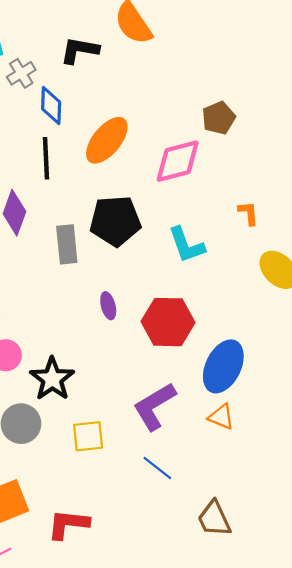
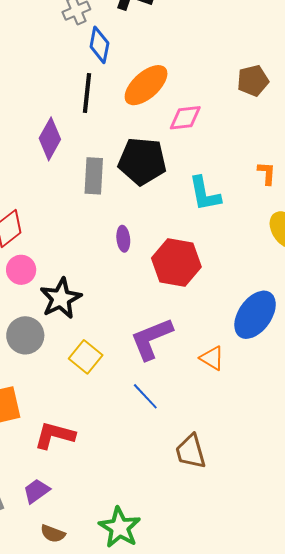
pink diamond: (178, 161) -> (185, 118), moved, size x0.7
blue ellipse: (223, 366) -> (255, 315), moved
yellow square: (88, 436) -> (86, 357), turned 36

